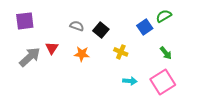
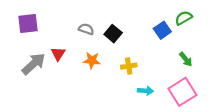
yellow cross: (121, 52) -> (129, 66), moved, turned -32

